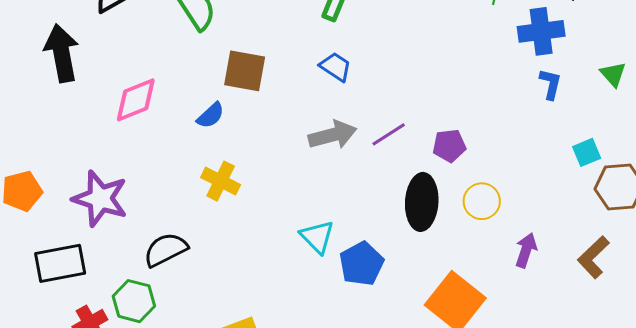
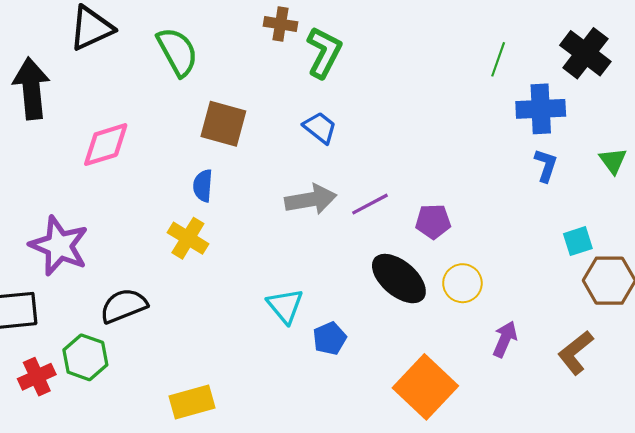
blue semicircle: (211, 115) -> (203, 186), moved, turned 132
black ellipse: (422, 202) -> (399, 279), turned -58
blue pentagon: (361, 264) -> (330, 338), size x0.7

